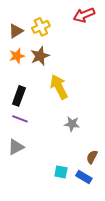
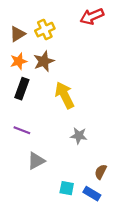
black rectangle: (19, 96) -> (22, 89), moved
gray triangle: (16, 147) -> (36, 161), moved

